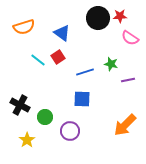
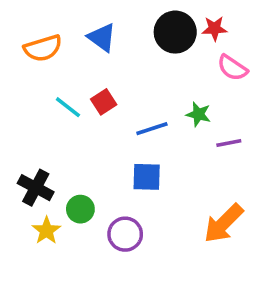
blue triangle: (62, 33) -> (102, 37), moved
yellow star: (27, 140) -> (46, 231), moved

